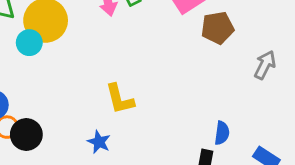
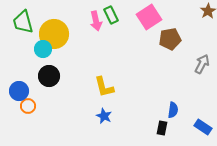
black circle: (26, 134) -> (49, 76), moved
blue star: (99, 142) -> (104, 116), moved

